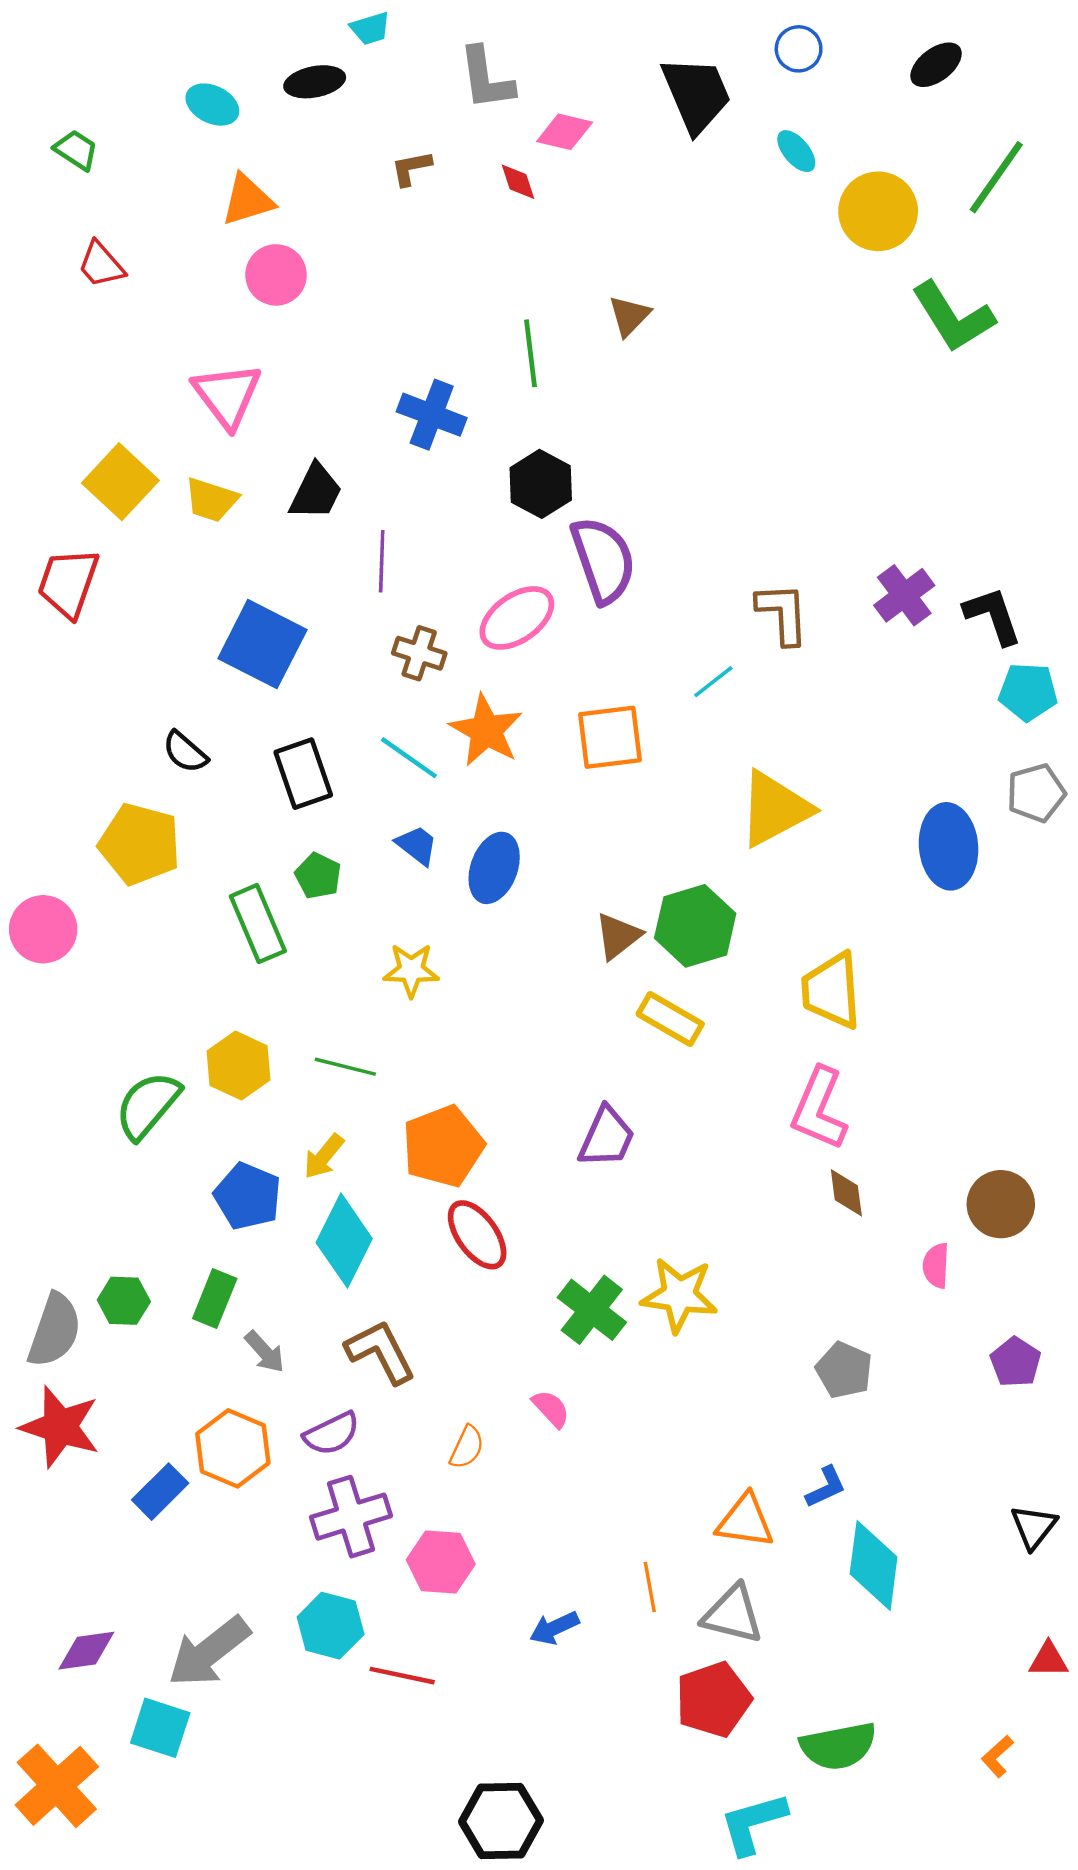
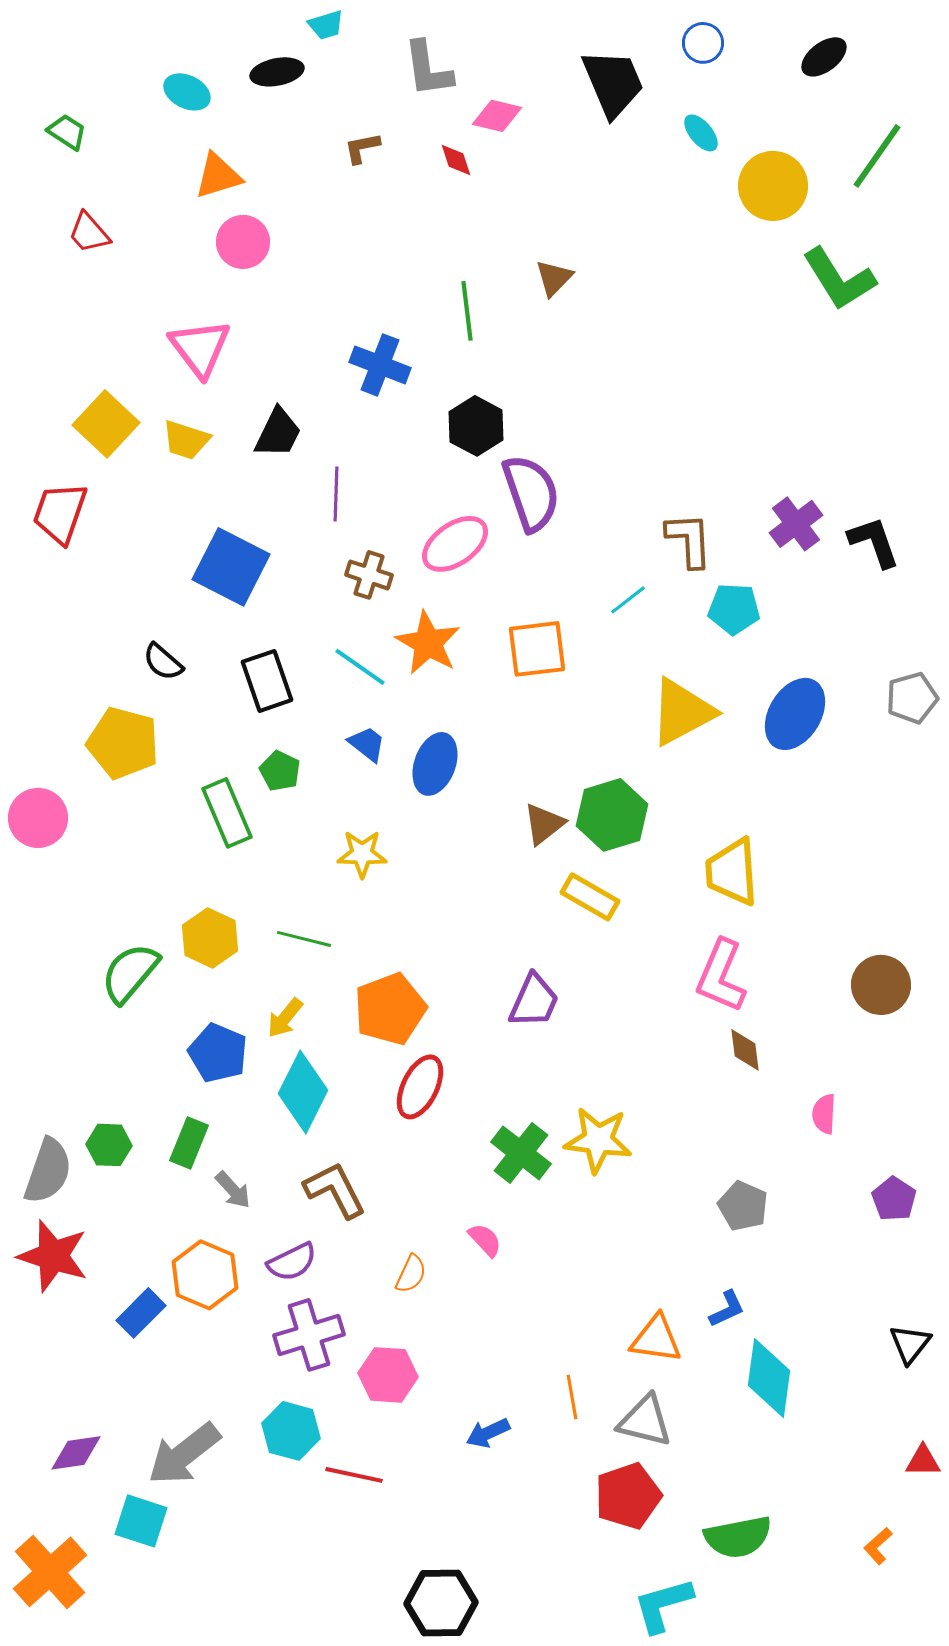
cyan pentagon: (1028, 692) -> (734, 609), moved
blue ellipse: (949, 846) -> (795, 714), moved, turned 36
brown circle: (1001, 1204) -> (881, 985), moved
red ellipse: (477, 1235) -> (420, 1087), turned 62

